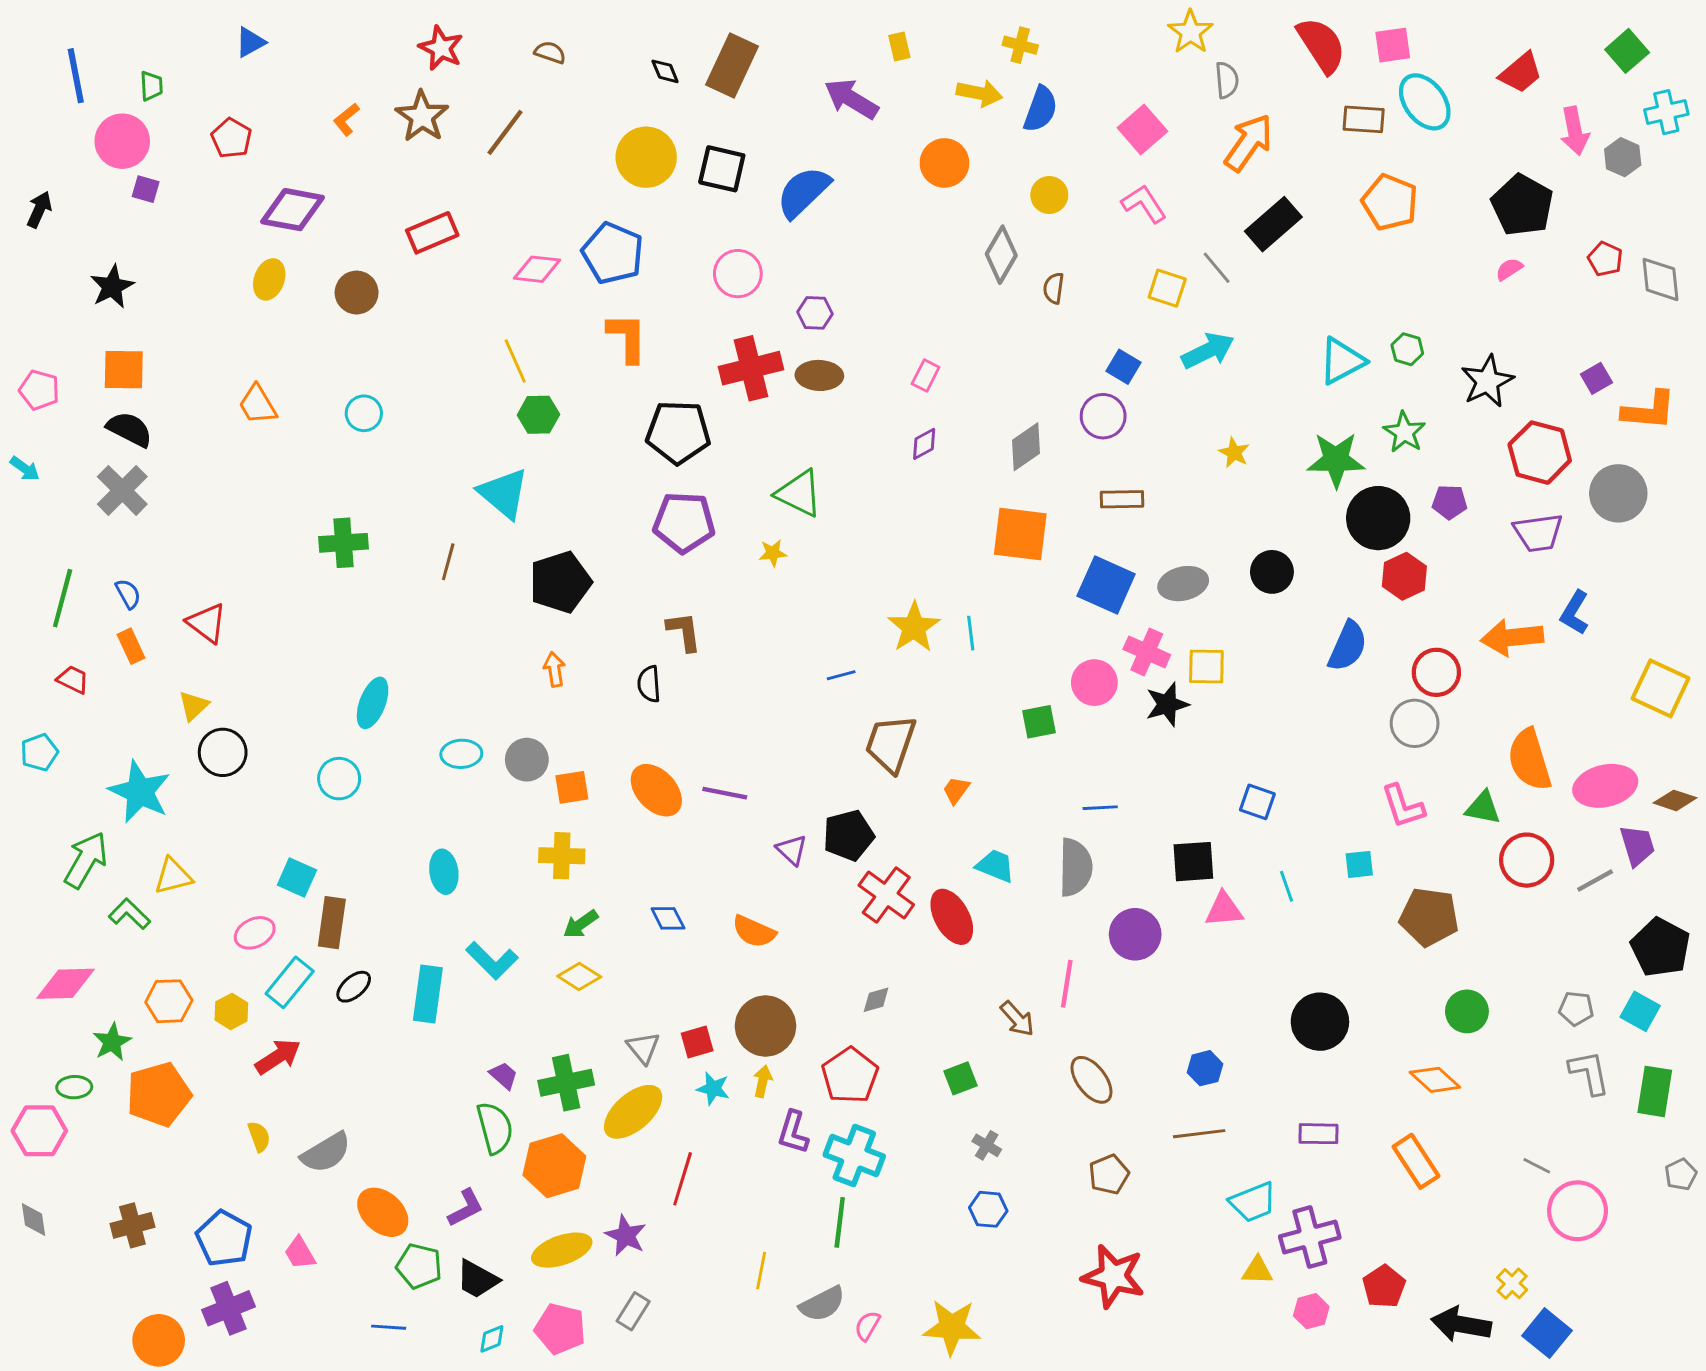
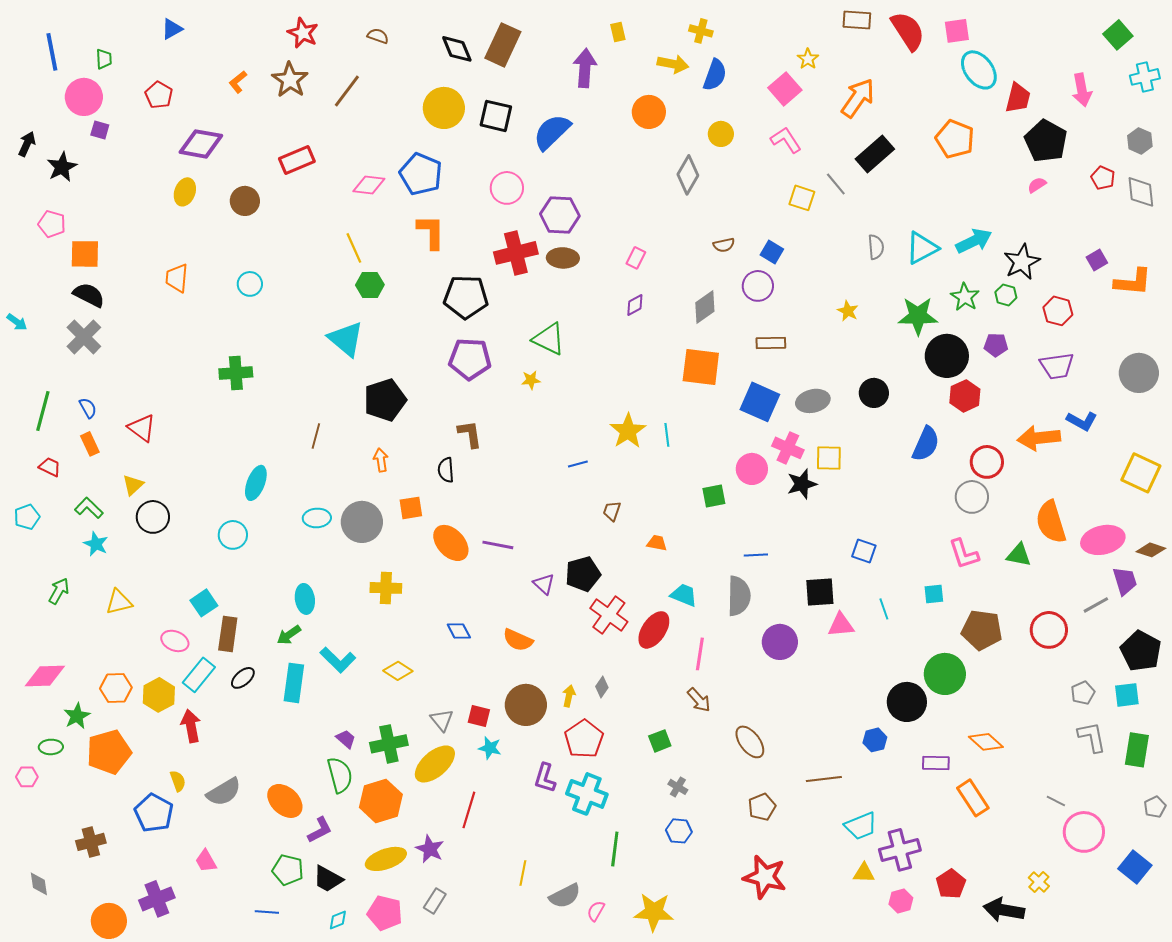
yellow star: (1190, 32) -> (808, 59), moved, size x0.7
black diamond: (665, 71) -> (457, 49), size x1.6
red trapezoid: (1521, 73) -> (1018, 98), moved, turned -36
gray semicircle: (1227, 80) -> (876, 247), moved
purple arrow: (851, 99) -> (585, 68), turned 63
brown rectangle: (1364, 119) -> (857, 20), moved
gray hexagon: (1623, 157) -> (1140, 141), moved
black star: (112, 287) -> (62, 167), moved
brown semicircle: (1054, 288) -> (724, 245), moved, turned -110
purple hexagon: (815, 313) -> (560, 215), size x1.6
green hexagon: (1407, 349) -> (1006, 295), moved
cyan arrow: (1208, 351) -> (974, 241), moved
pink pentagon: (39, 390) -> (52, 224), moved
orange trapezoid: (258, 405) -> (177, 278), turned 36
red hexagon: (1540, 453) -> (1058, 311), size x0.7
gray circle: (1618, 493) -> (1139, 373), moved
brown line: (448, 562) -> (316, 436), moved
blue L-shape: (1575, 613) -> (1082, 421), turned -92
brown trapezoid: (891, 744) -> (612, 511), size x0.5
gray circle: (527, 760) -> (362, 522), size x1.4
orange square: (572, 787) -> (411, 508), moved
orange trapezoid: (956, 790) -> (657, 543), turned 65
cyan star: (140, 792) -> (96, 544), size x0.6
green arrow: (86, 860) -> (59, 591), size x0.7
red circle: (1527, 860) -> (1049, 630), moved
cyan square: (297, 878) -> (204, 603), turned 32
green L-shape: (130, 914) -> (89, 508), moved
red ellipse: (952, 917) -> (654, 630), turned 63
green arrow: (581, 924) -> (289, 635), moved
pink ellipse: (255, 933) -> (175, 641), turned 48
pink line: (1067, 984) -> (700, 654), moved
gray diamond: (876, 1000) -> (602, 687), turned -40
gray pentagon: (1576, 1009) -> (1083, 693), turned -30
yellow hexagon: (231, 1011) -> (159, 695), size x1.4
green circle: (1467, 1011) -> (945, 674), moved, size x1.4
cyan square: (1640, 1011) -> (1127, 695), turned -36
red square: (697, 1042) -> (479, 716), turned 30
red arrow: (278, 1057) -> (191, 726), turned -68
blue hexagon: (1205, 1068) -> (875, 740), moved
yellow arrow: (763, 1081) -> (569, 696), moved
pink hexagon: (39, 1131) -> (27, 777), size x0.6
purple rectangle: (1319, 1134) -> (936, 763), moved
orange ellipse: (383, 1212) -> (285, 801), moved
gray diamond: (33, 1220) -> (39, 884), moved
green line: (840, 1222) -> (615, 849), moved
blue pentagon: (224, 1238) -> (154, 813), moved
blue square: (1547, 1333) -> (1135, 867), moved

